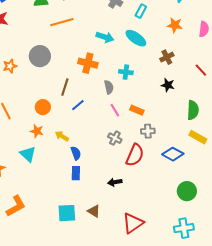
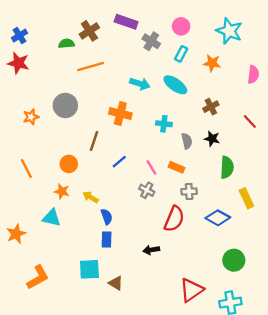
orange star: (175, 25) -> (212, 63), moved
gray semicircle: (109, 87) -> (187, 141), moved
blue line: (78, 105) -> (119, 162), moved
green semicircle: (193, 110) -> (227, 167), moved
yellow rectangle: (198, 137) -> (246, 198), turned 36
gray cross: (115, 138) -> (147, 190), moved
cyan triangle: (28, 154) -> (52, 218), turned -30
brown triangle: (94, 211) -> (116, 283), moved
cyan square: (67, 213) -> (89, 269), moved
red triangle: (133, 223) -> (191, 290), moved

